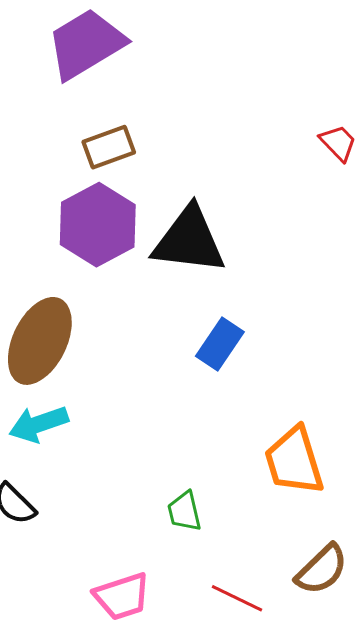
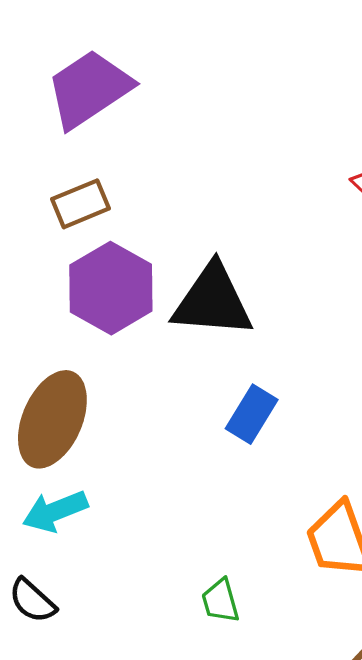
brown rectangle: (109, 147) -> (80, 204), moved

